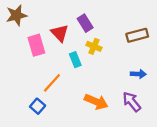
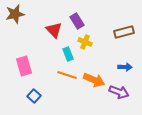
pink rectangle: (36, 45) -> (24, 66), moved
orange line: (52, 83) -> (67, 75), moved, turned 66
orange arrow: (96, 102) -> (94, 80), moved
purple arrow: (132, 102) -> (119, 92), turned 150

